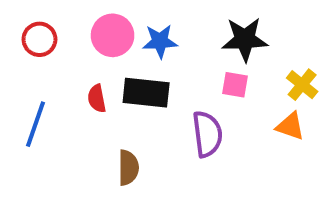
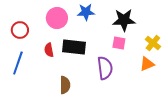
red circle: (39, 39) -> (20, 30), moved
blue star: (160, 41) -> (86, 12), moved
orange triangle: (290, 126) -> (147, 64), turned -42

